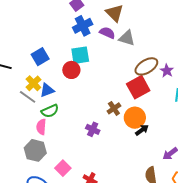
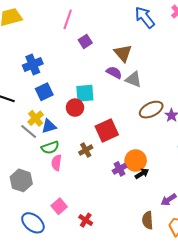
blue cross: (83, 26) -> (33, 65), moved
red square: (138, 87) -> (107, 130), moved
brown cross: (114, 108) -> (86, 150), moved
pink semicircle: (41, 127) -> (56, 163), moved
purple cross: (93, 129) -> (119, 169), moved, turned 32
gray hexagon: (35, 150) -> (21, 180), moved

